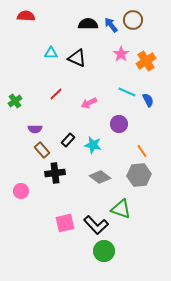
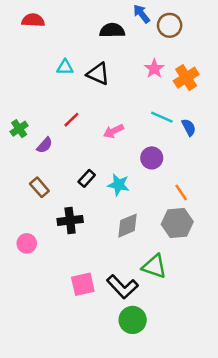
blue arrow: (111, 25) -> (142, 14), moved
purple semicircle: (35, 129) -> (45, 145), moved, turned -48
brown rectangle: (42, 150) -> (39, 187), moved
gray diamond: (100, 177) -> (127, 226), turned -60

